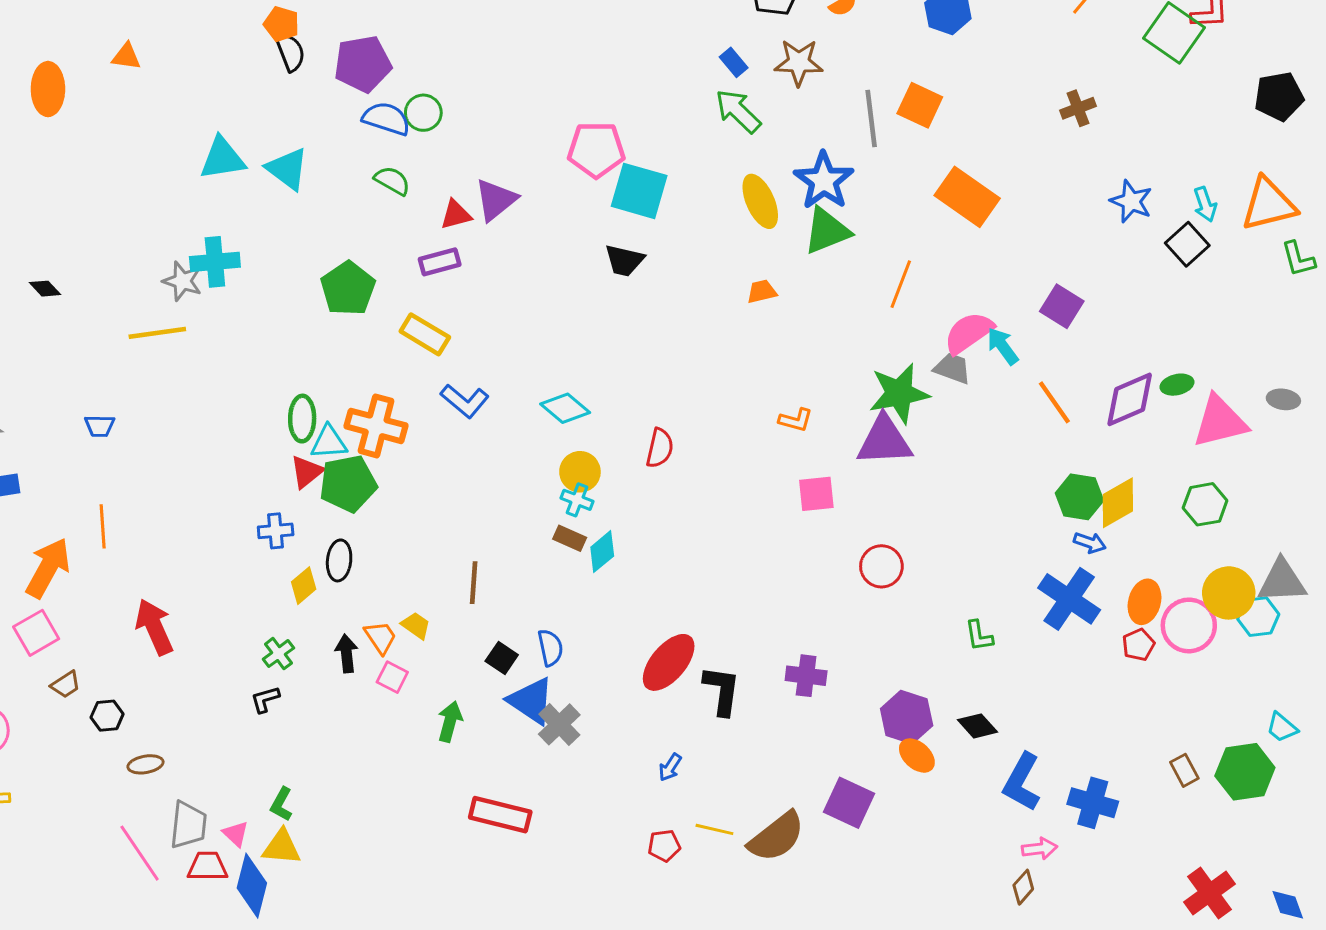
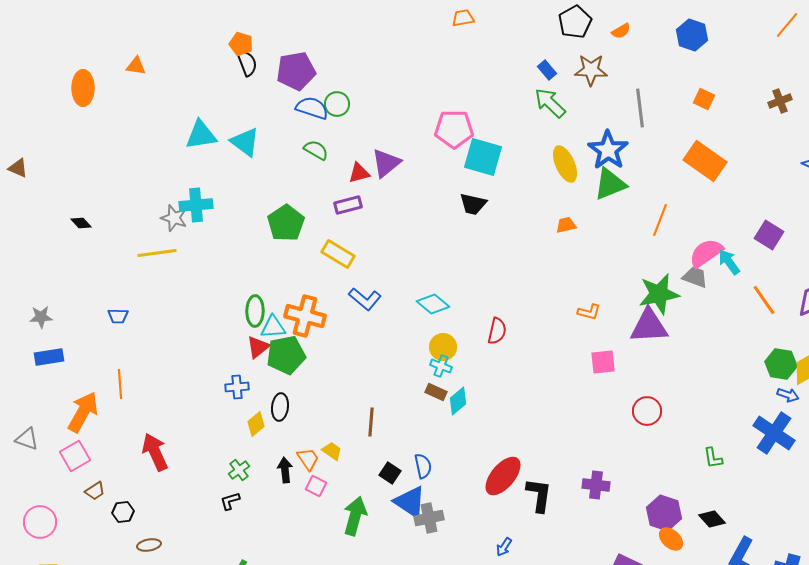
orange square: (920, 105) -> (704, 99), moved, size x0.7
green arrow: (450, 722) -> (355, 516), size x1.4
gray cross: (559, 724) -> (429, 518), turned 32

